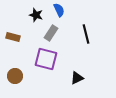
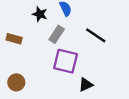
black line: (86, 34) -> (96, 35), turned -42
purple square: (46, 59) -> (66, 61), moved

